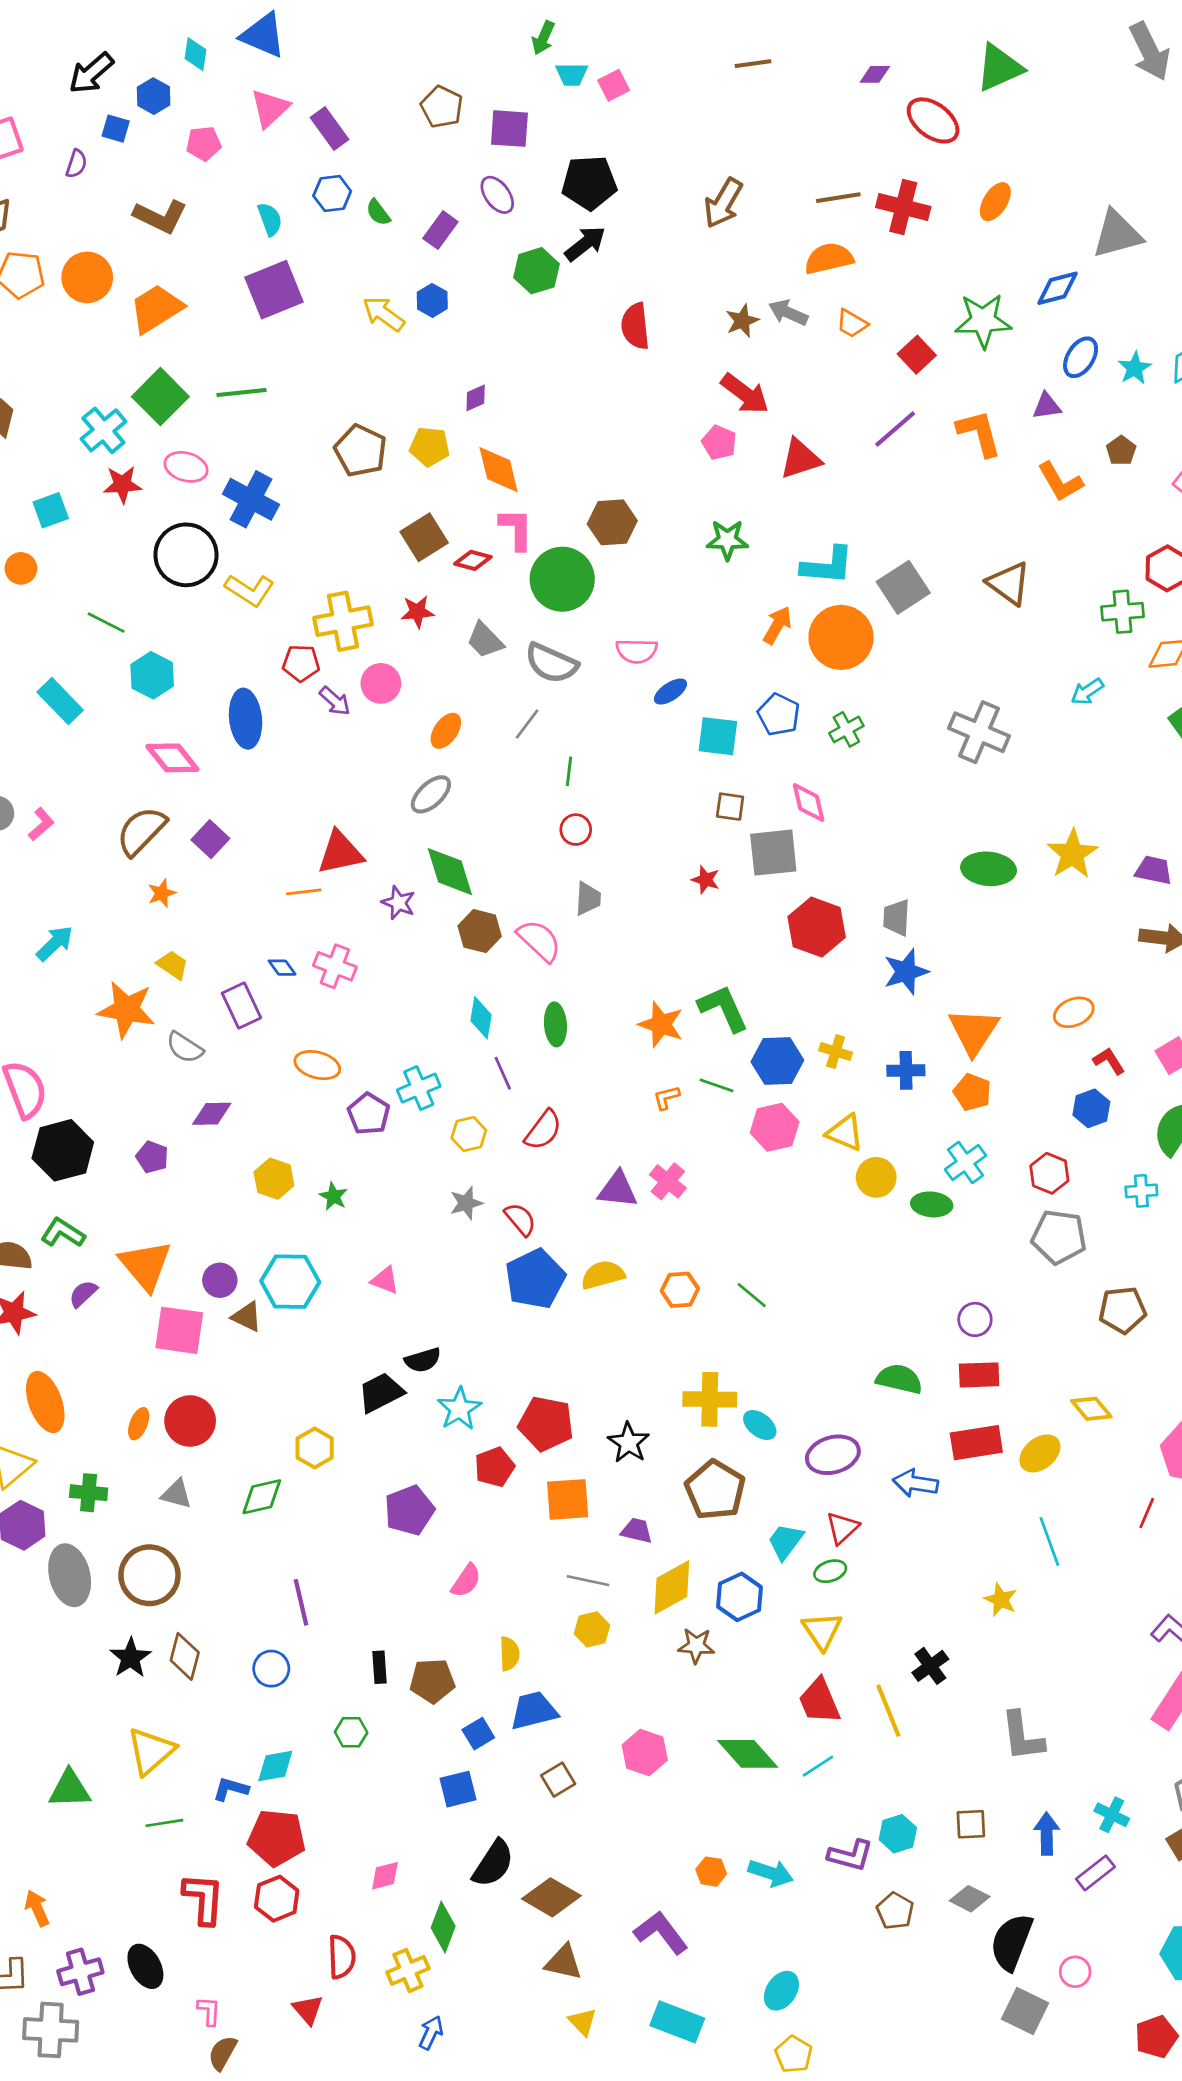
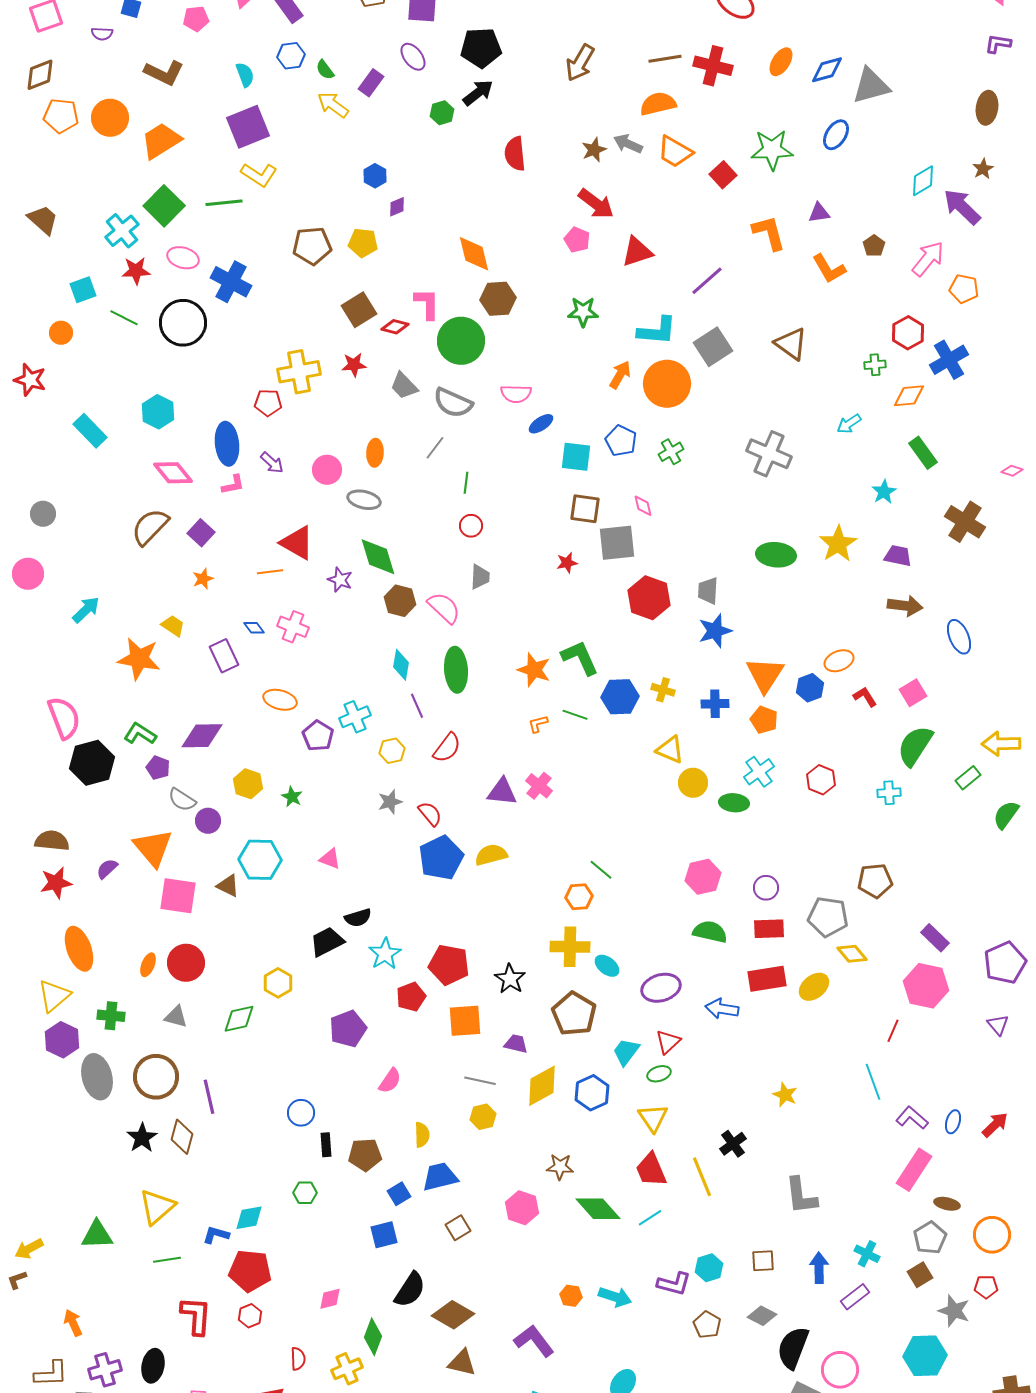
purple semicircle: (76, 164) -> (102, 34), turned 75
green hexagon: (537, 271) -> (442, 113), size x0.7
blue diamond: (1058, 288) -> (827, 70), moved
blue hexagon: (432, 300) -> (375, 176), moved
yellow arrow: (384, 314) -> (333, 105), moved
orange trapezoid: (852, 323) -> (675, 152), size x1.5
blue ellipse: (1081, 357) -> (836, 135), moved
cyan star: (1135, 368) -> (884, 492), moved
purple line: (895, 429) -> (707, 281), moved
brown pentagon: (361, 451) -> (312, 246), turned -30
orange diamond: (499, 470) -> (474, 254), moved
yellow L-shape: (250, 590) -> (259, 175), moved
green cross: (1122, 612) -> (875, 365), size x0.7
green line: (106, 623) -> (124, 318), moved
pink circle: (381, 683) -> (327, 470), moved
purple arrow: (335, 701) -> (272, 463), moved
orange ellipse: (446, 731) -> (375, 453), turned -32
gray ellipse: (431, 794) -> (364, 500), turned 56
pink diamond: (809, 803) -> (643, 506), size x0.7
brown square: (730, 807) -> (585, 509), size x1.4
pink L-shape: (41, 824) -> (233, 485), moved, turned 30
red triangle: (340, 853) -> (297, 543), turned 42
red star: (706, 880) -> (567, 563), turned -30
orange star: (162, 893) -> (203, 579), moved
green ellipse: (555, 1024) -> (456, 670), size x1.4
gray semicircle: (185, 1047) -> (182, 800), moved
blue hexagon: (1091, 1108) -> (810, 688), moved
purple diamond: (212, 1114) -> (202, 736), size x1.4
pink hexagon: (775, 1127) -> (703, 877), moved
green L-shape: (63, 1233) -> (140, 734), moved
gray pentagon: (1059, 1237) -> (828, 917), moved
purple circle: (220, 1280) -> (208, 821), moved
orange hexagon: (680, 1290) -> (579, 897), moved
cyan line: (1049, 1541) -> (873, 1082), moved
purple line: (301, 1602) -> (209, 1097), moved
brown star: (696, 1646) -> (560, 1167), moved
blue circle: (271, 1669) -> (301, 1113), moved
red hexagon: (277, 1899) -> (250, 1316), size x0.7
red semicircle: (342, 1957) -> (298, 1359), size x0.7
black ellipse: (145, 1966) -> (153, 1366), turned 40
pink circle: (1075, 1972) -> (840, 1370), size x1.6

